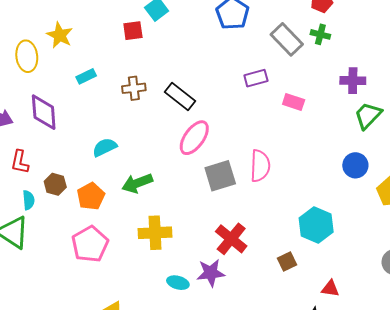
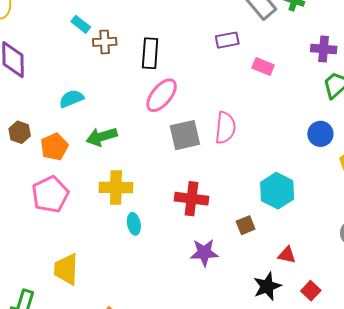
cyan rectangle: (86, 76) -> (81, 24), moved, turned 60
black rectangle: (180, 96) -> (150, 53), turned 52
red cross: (231, 239) -> (192, 199), turned -36
purple star: (211, 273) -> (204, 253), moved
cyan ellipse: (178, 283) -> (134, 224), moved, turned 60

